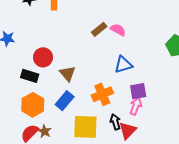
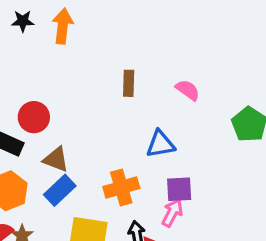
brown rectangle: (99, 29) -> (129, 83), turned -56
pink semicircle: (118, 30) -> (188, 90), moved
brown triangle: (68, 74) -> (56, 159), moved, turned -36

